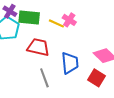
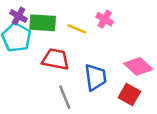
pink cross: (69, 20) -> (105, 19), moved

